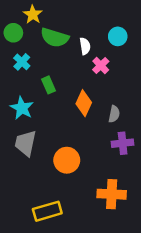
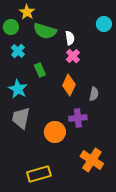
cyan circle: (118, 36) -> (104, 24), moved
pink cross: (101, 66) -> (73, 56), moved
purple cross: (123, 143) -> (78, 118), moved
orange cross: (112, 194) -> (92, 160), turned 30

